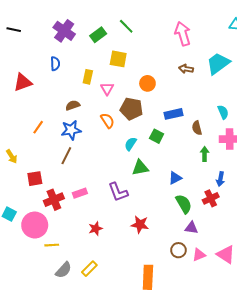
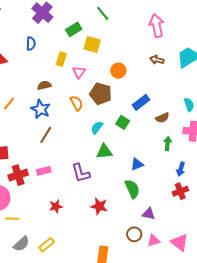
green rectangle: (98, 35) -> (74, 29), moved
blue rectangle: (174, 114) -> (141, 102), turned -30
brown semicircle: (197, 128) -> (162, 118), turned -104
blue star: (71, 130) -> (41, 109), turned 30
brown line: (66, 156) -> (46, 135), moved
red cross: (211, 198) -> (180, 191), moved
green semicircle: (184, 204) -> (132, 189), moved

